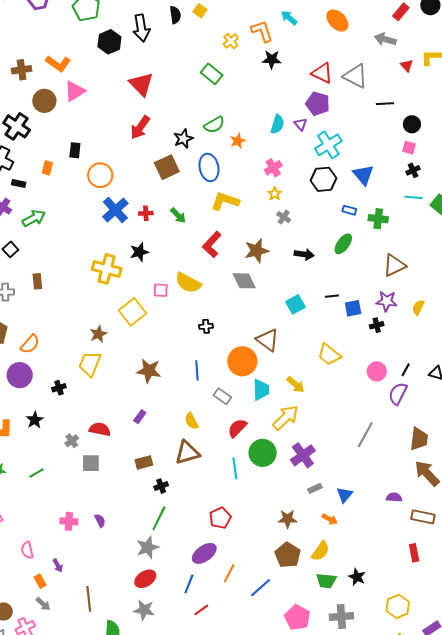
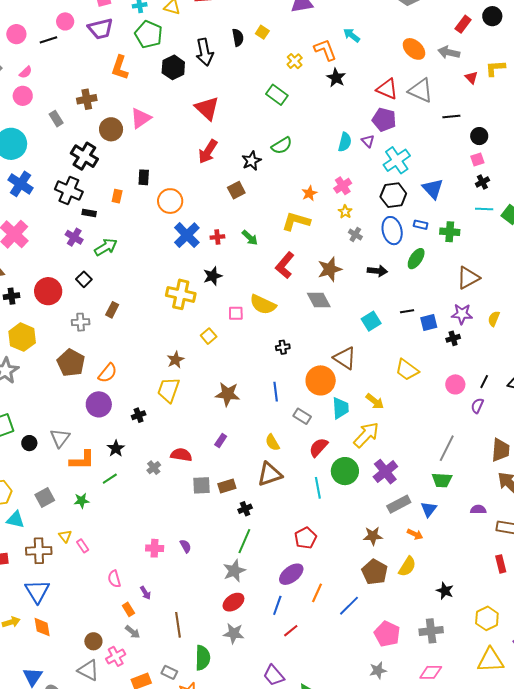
orange ellipse: (337, 20) -> (414, 49), moved
black star: (272, 59) -> (336, 78), turned 30
orange L-shape: (58, 63) -> (120, 68), moved, turned 75
orange star: (238, 141) -> (309, 193), moved
pink square: (409, 148) -> (477, 159), turned -32
brown square: (167, 167) -> (236, 190), size x0.7
blue ellipse: (209, 167) -> (392, 231), moved
brown rectangle: (37, 281) -> (112, 310), turned 35
yellow square: (133, 312) -> (209, 336), size x0.6
purple semicircle: (398, 394) -> (477, 406), size x0.7
gray square: (91, 463) -> (202, 485), moved
green line: (36, 473) -> (110, 479), moved
gray rectangle: (315, 488) -> (399, 504), size x1.6
green trapezoid: (326, 581) -> (442, 480), moved

